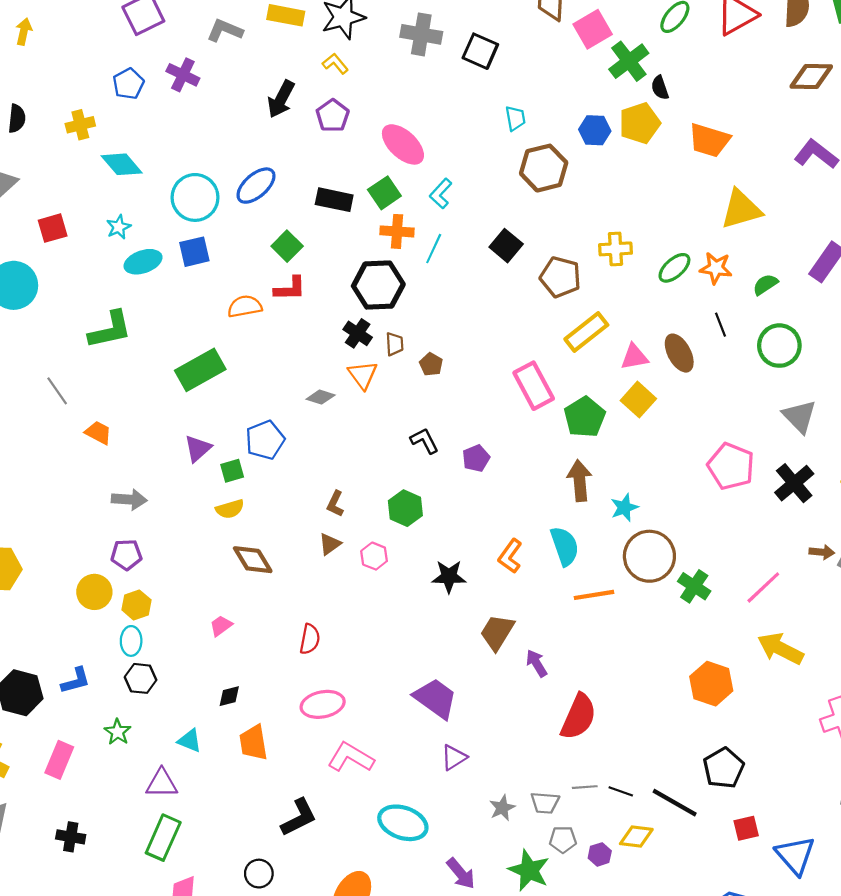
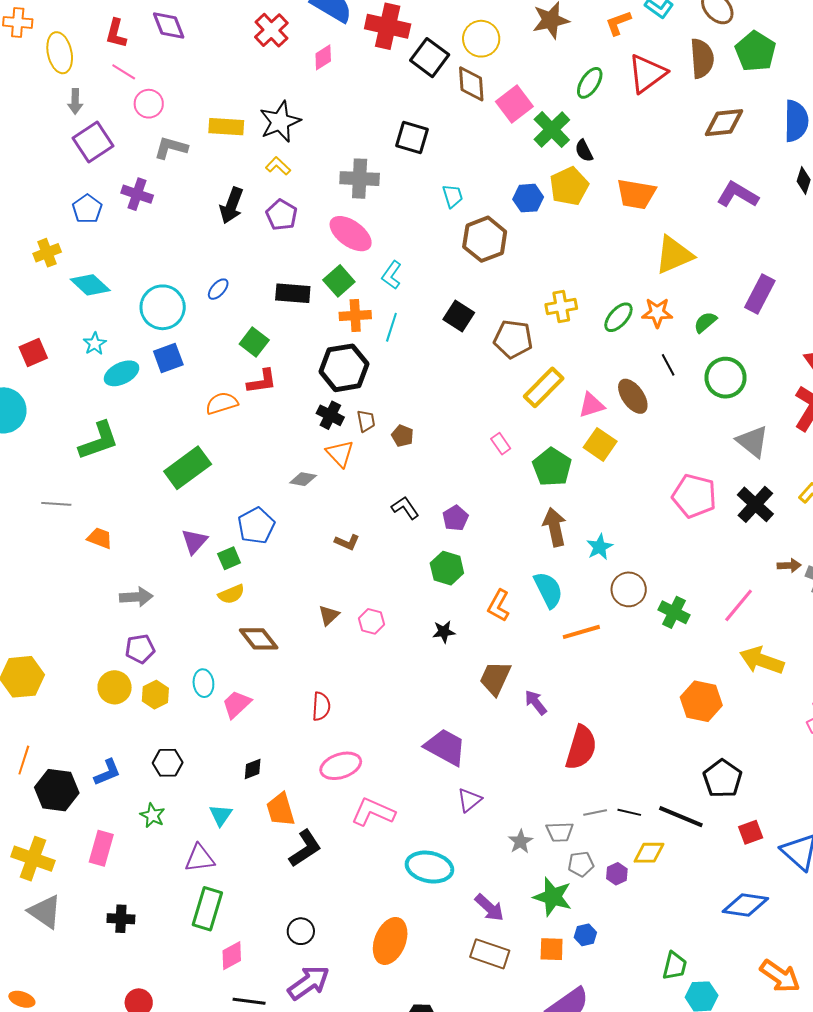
gray cross: (421, 34) -> (360, 179), moved
blue ellipse: (256, 186) -> (218, 289), size x0.6
pink rectangle: (534, 386) -> (501, 444), size x0.5
gray line: (57, 391) -> (56, 504), turned -44
brown L-shape: (335, 504) -> (347, 542), moved, turned -85
green hexagon: (405, 508) -> (447, 568), moved
brown circle: (649, 556) -> (629, 589), size x0.7
black star: (449, 577) -> (444, 632), size x0.7
pink trapezoid: (221, 626) -> (237, 704), size x1.4
cyan ellipse: (131, 641) -> (203, 683), moved
cyan triangle: (190, 741) -> (221, 815), turned 50
black L-shape: (299, 817) -> (305, 848), moved

